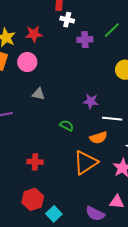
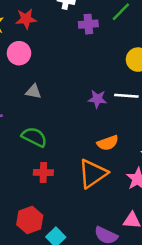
white line: (112, 119) -> (126, 96), moved
green semicircle: (67, 126) -> (34, 137), moved, size x1.5
red cross: (35, 162) -> (43, 172), moved

